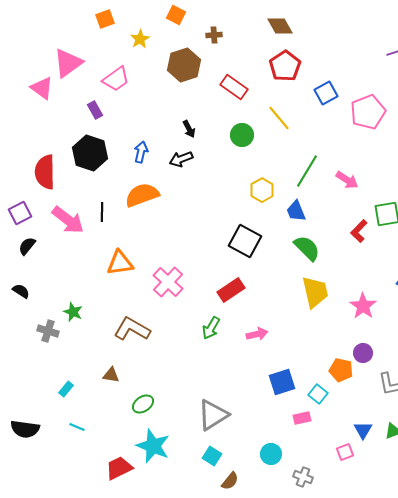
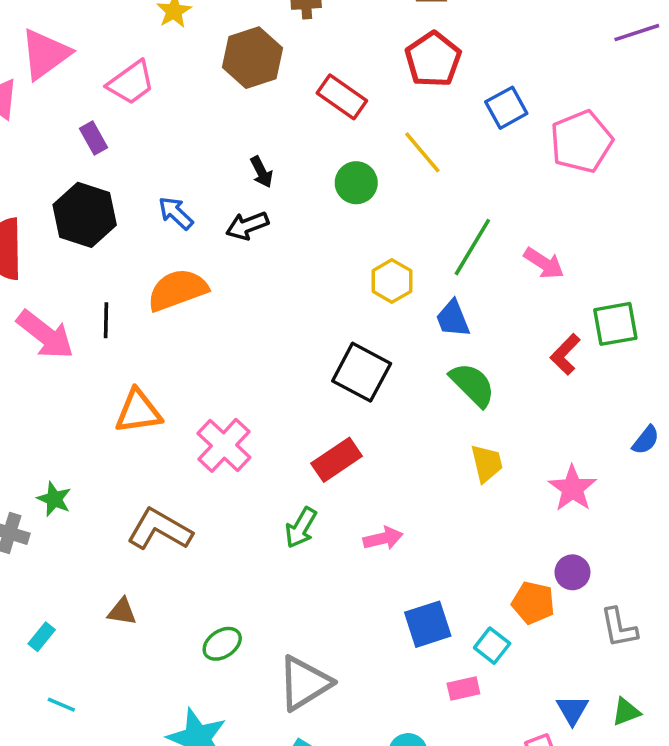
blue arrow: (141, 152) -> (176, 213), turned -60
yellow trapezoid: (315, 292) -> (487, 463), size x0.7
green ellipse: (143, 404) -> (222, 644), moved

